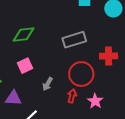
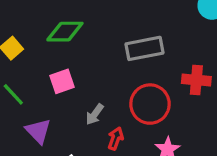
red arrow: (72, 96) -> (116, 138), moved
purple triangle: (13, 98) -> (38, 131), turned 36

